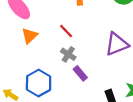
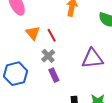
orange triangle: (30, 36) -> (33, 33), moved, turned -42

